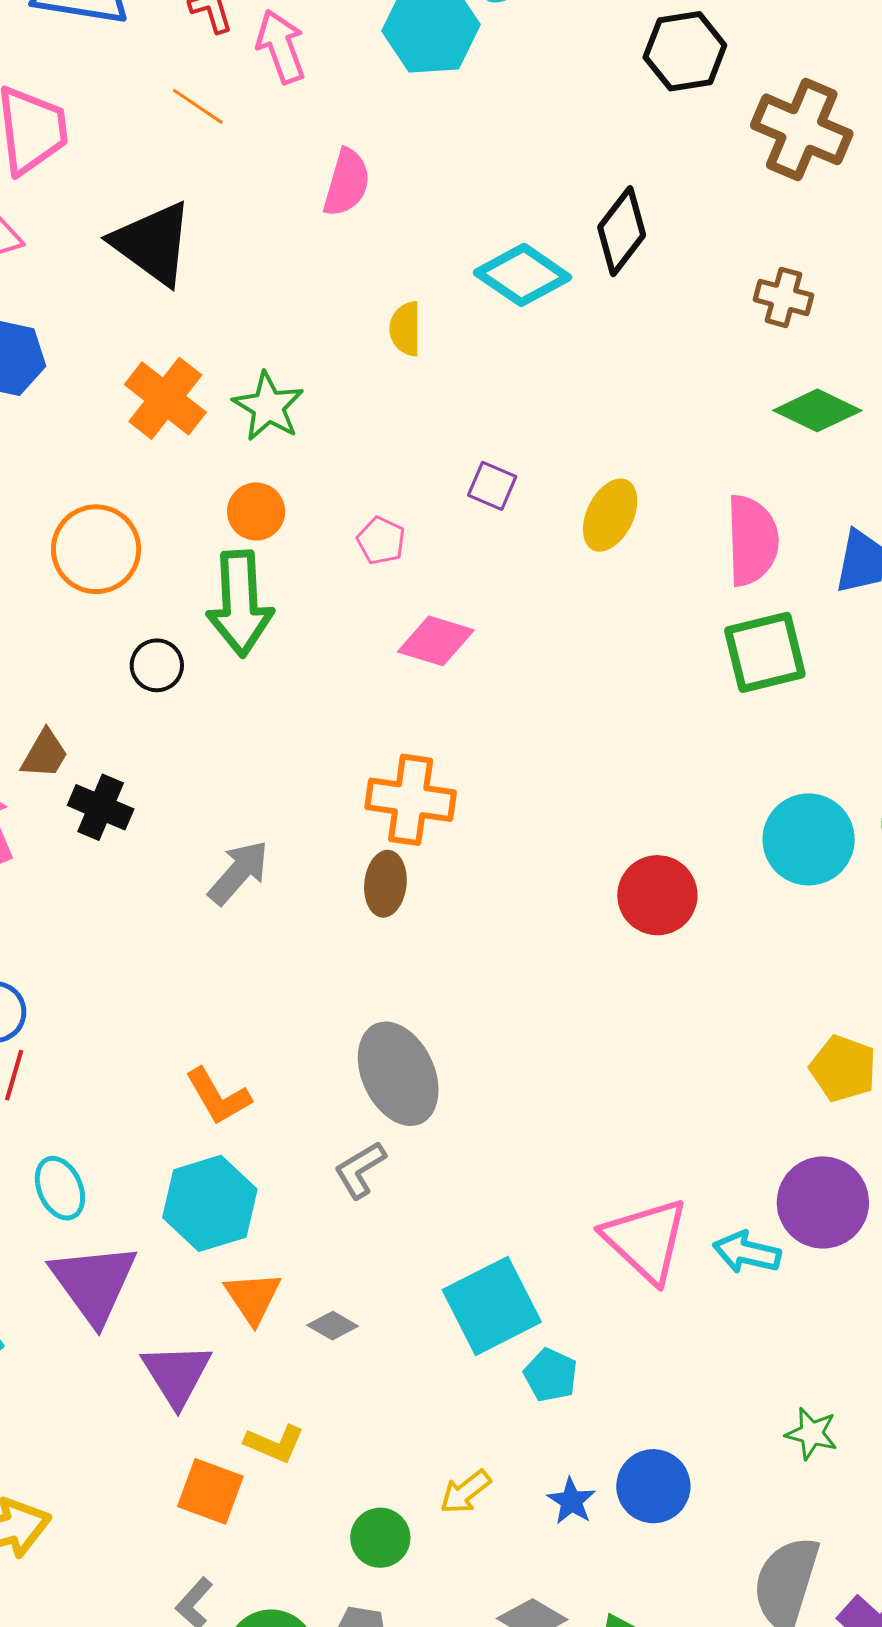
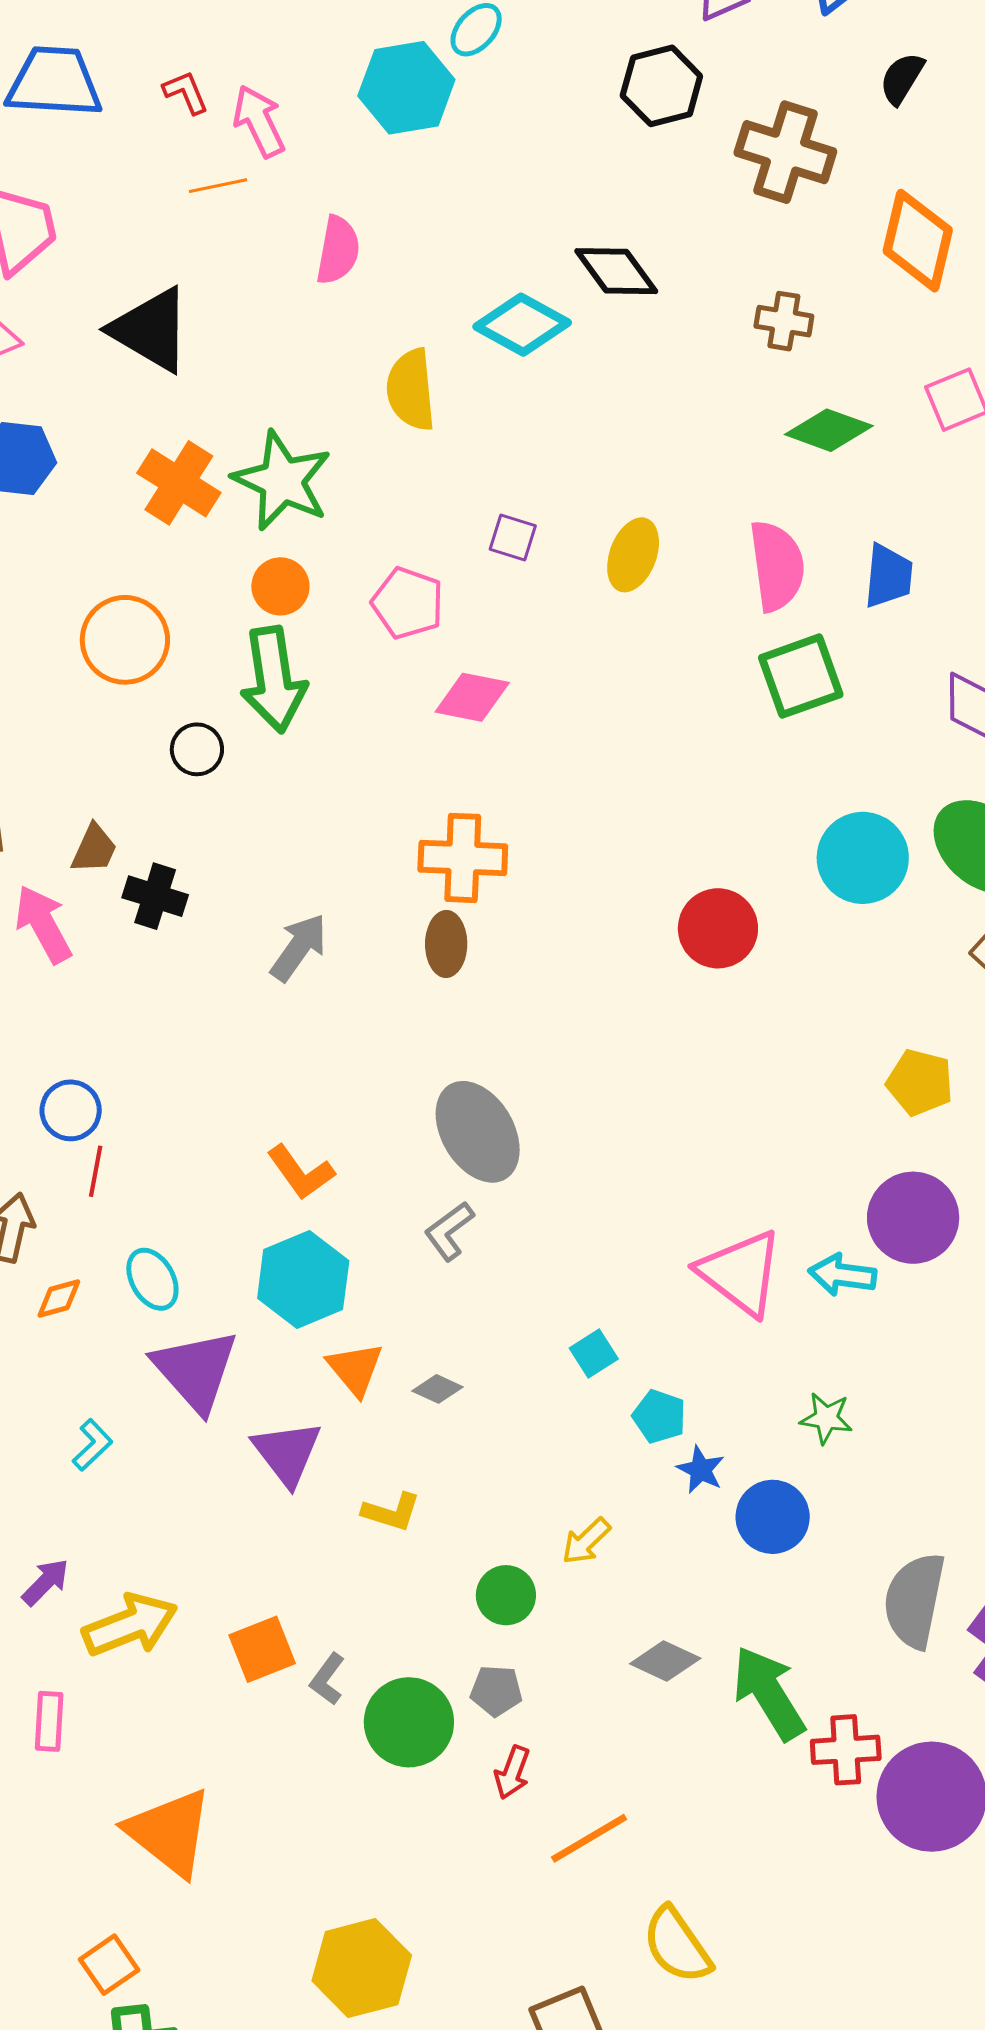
orange line: (198, 106) -> (218, 186), moved, turned -40
black diamond: (622, 231) -> (616, 271), turned -68
yellow semicircle: (405, 329) -> (411, 390), size x1.5
green star: (268, 407) -> (282, 481), size x1.4
pink pentagon: (381, 541) -> (408, 603), size x1.5
cyan square: (492, 1306) -> (594, 1354), size x0.5
green star: (811, 1433) -> (826, 1418), moved
orange square: (210, 1491) -> (262, 1649), moved, turned -36
blue star: (571, 1501) -> (701, 1470), moved

